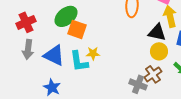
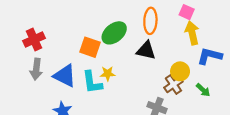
green ellipse: (66, 16) -> (114, 33), moved
black triangle: (157, 32) -> (146, 50), moved
brown cross: (153, 74) -> (173, 85), moved

